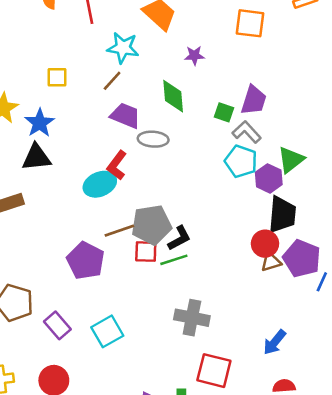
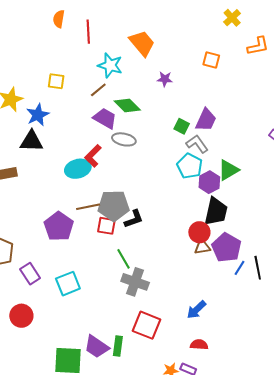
orange square: (250, 23) -> (211, 60), size x0.7
green diamond: (173, 96) -> (127, 106), moved, turned -48
green line: (174, 260) -> (123, 259), moved, turned 70

